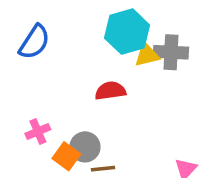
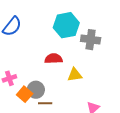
yellow triangle: (147, 55) -> (75, 75), moved

